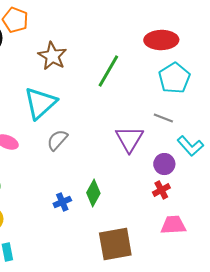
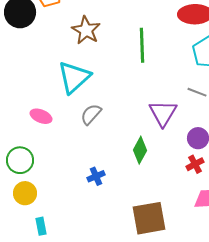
green line: (108, 71) -> (142, 45), turned -32
green diamond: (93, 193) -> (140, 150), moved

